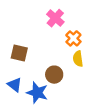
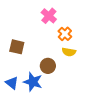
yellow semicircle: (78, 59) -> (69, 52), turned -72
blue triangle: (15, 85) -> (12, 83), moved

